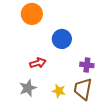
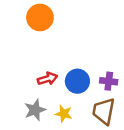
blue circle: (62, 39) -> (77, 81), moved
yellow star: (59, 91) -> (64, 114), moved

